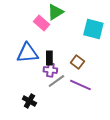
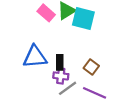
pink rectangle: (41, 23) -> (46, 13), moved
cyan square: (93, 29) -> (83, 19), moved

